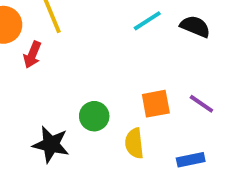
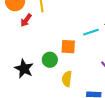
cyan line: (147, 21) -> (91, 32), moved
orange square: (156, 104) -> (68, 47), moved

